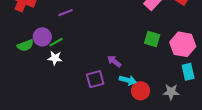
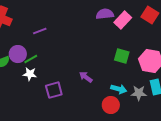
purple square: (95, 79) -> (54, 90), moved
cyan arrow: (128, 80) -> (119, 89), moved
gray star: (171, 92) -> (139, 93), moved

